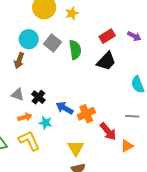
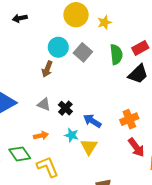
green semicircle: (75, 50) -> (116, 54), moved
orange cross: (86, 114) -> (129, 119), moved
orange arrow: (25, 117) -> (41, 136), moved
yellow L-shape: (29, 141) -> (48, 167), moved
yellow triangle: (76, 148) -> (89, 147), moved

